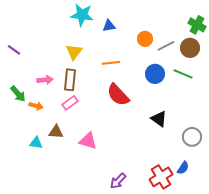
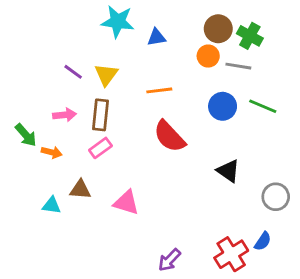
green cross: (197, 25) -> (250, 36), moved
gray line: (166, 46) -> (238, 66), turned 36
brown circle: (190, 48) -> (218, 29), moved
purple line: (14, 50) -> (73, 72), moved

